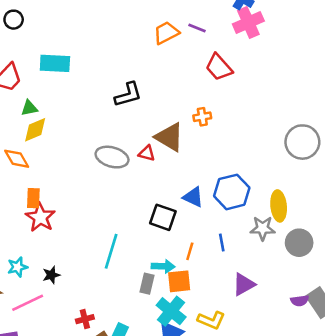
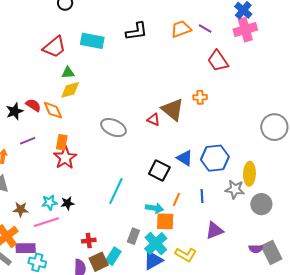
black L-shape: (128, 95) -> (136, 31), moved
gray ellipse: (112, 157) -> (113, 128), moved
cyan star: (17, 267) -> (49, 202), moved
gray rectangle: (147, 284) -> (133, 236), moved

